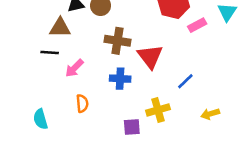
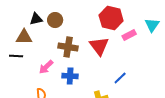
red triangle: (150, 56) -> (99, 46), moved
pink arrow: (74, 68) -> (46, 67), moved

